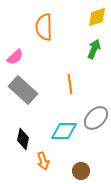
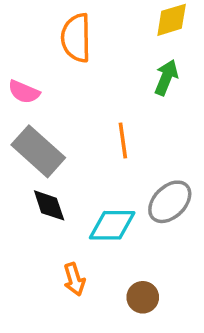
pink semicircle: (15, 57) -> (24, 92), turned 66
black diamond: (23, 139) -> (49, 205), moved, turned -30

